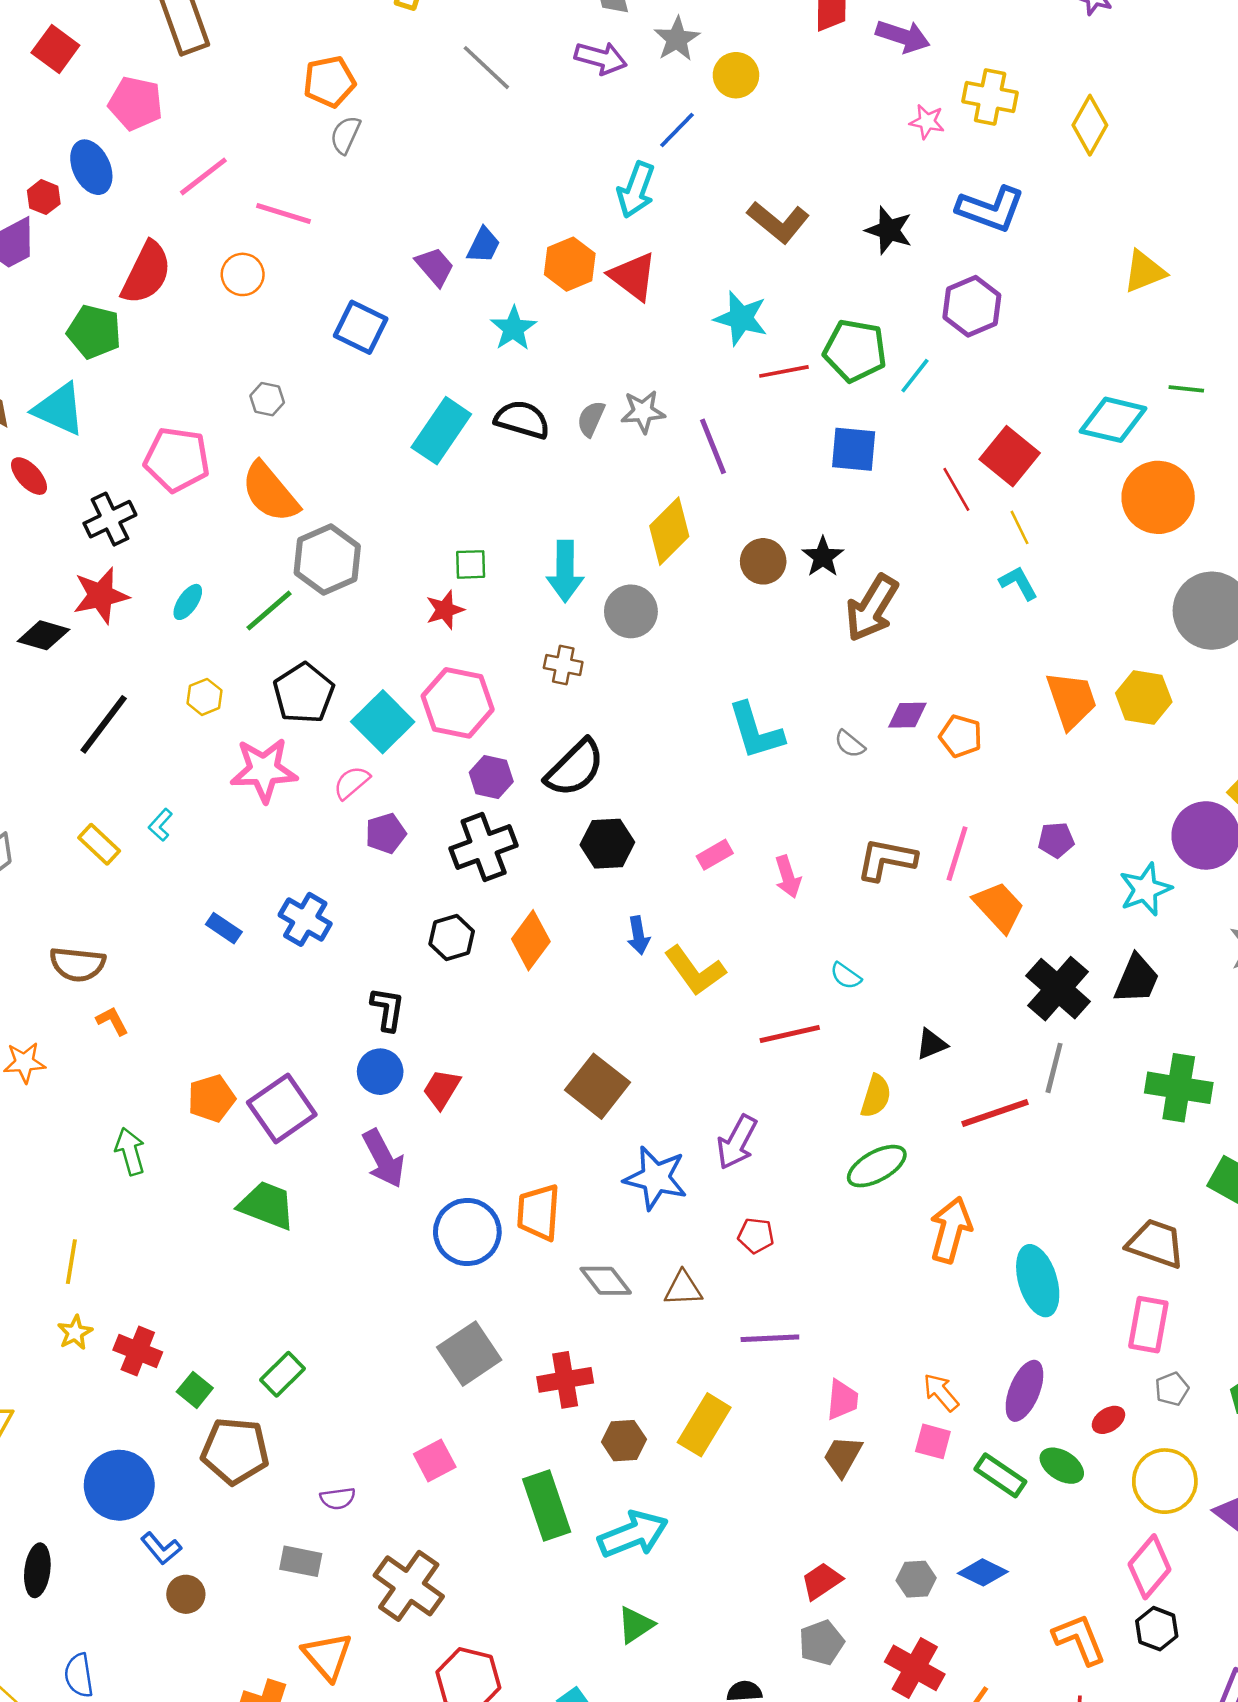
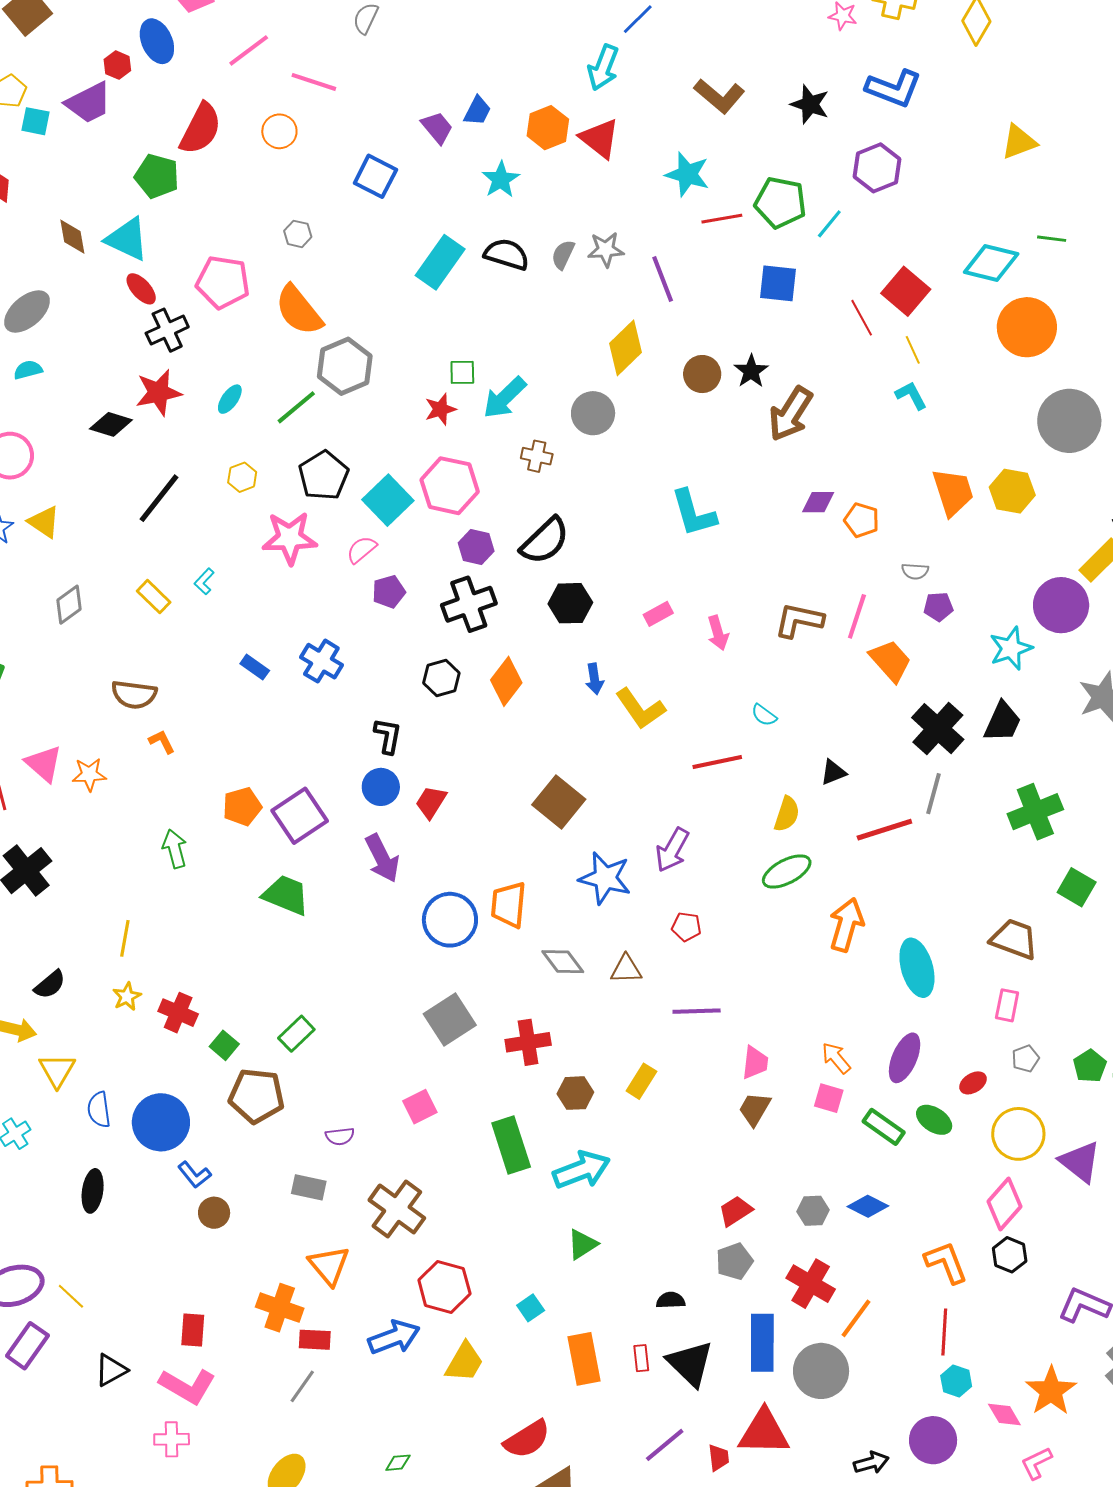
red ellipse: (29, 476) -> (141, 289), moved
cyan arrow: (565, 571) -> (505, 398), moved, turned 45
gray semicircle: (850, 744) -> (915, 571), moved, turned -36
green cross: (1179, 1088) -> (1035, 812), turned -32
pink rectangle: (1148, 1325) -> (1007, 1005), size x0.7
yellow rectangle: (704, 1425) -> (641, 1081), size x0.7
blue semicircle: (79, 1675) -> (99, 1110), moved

